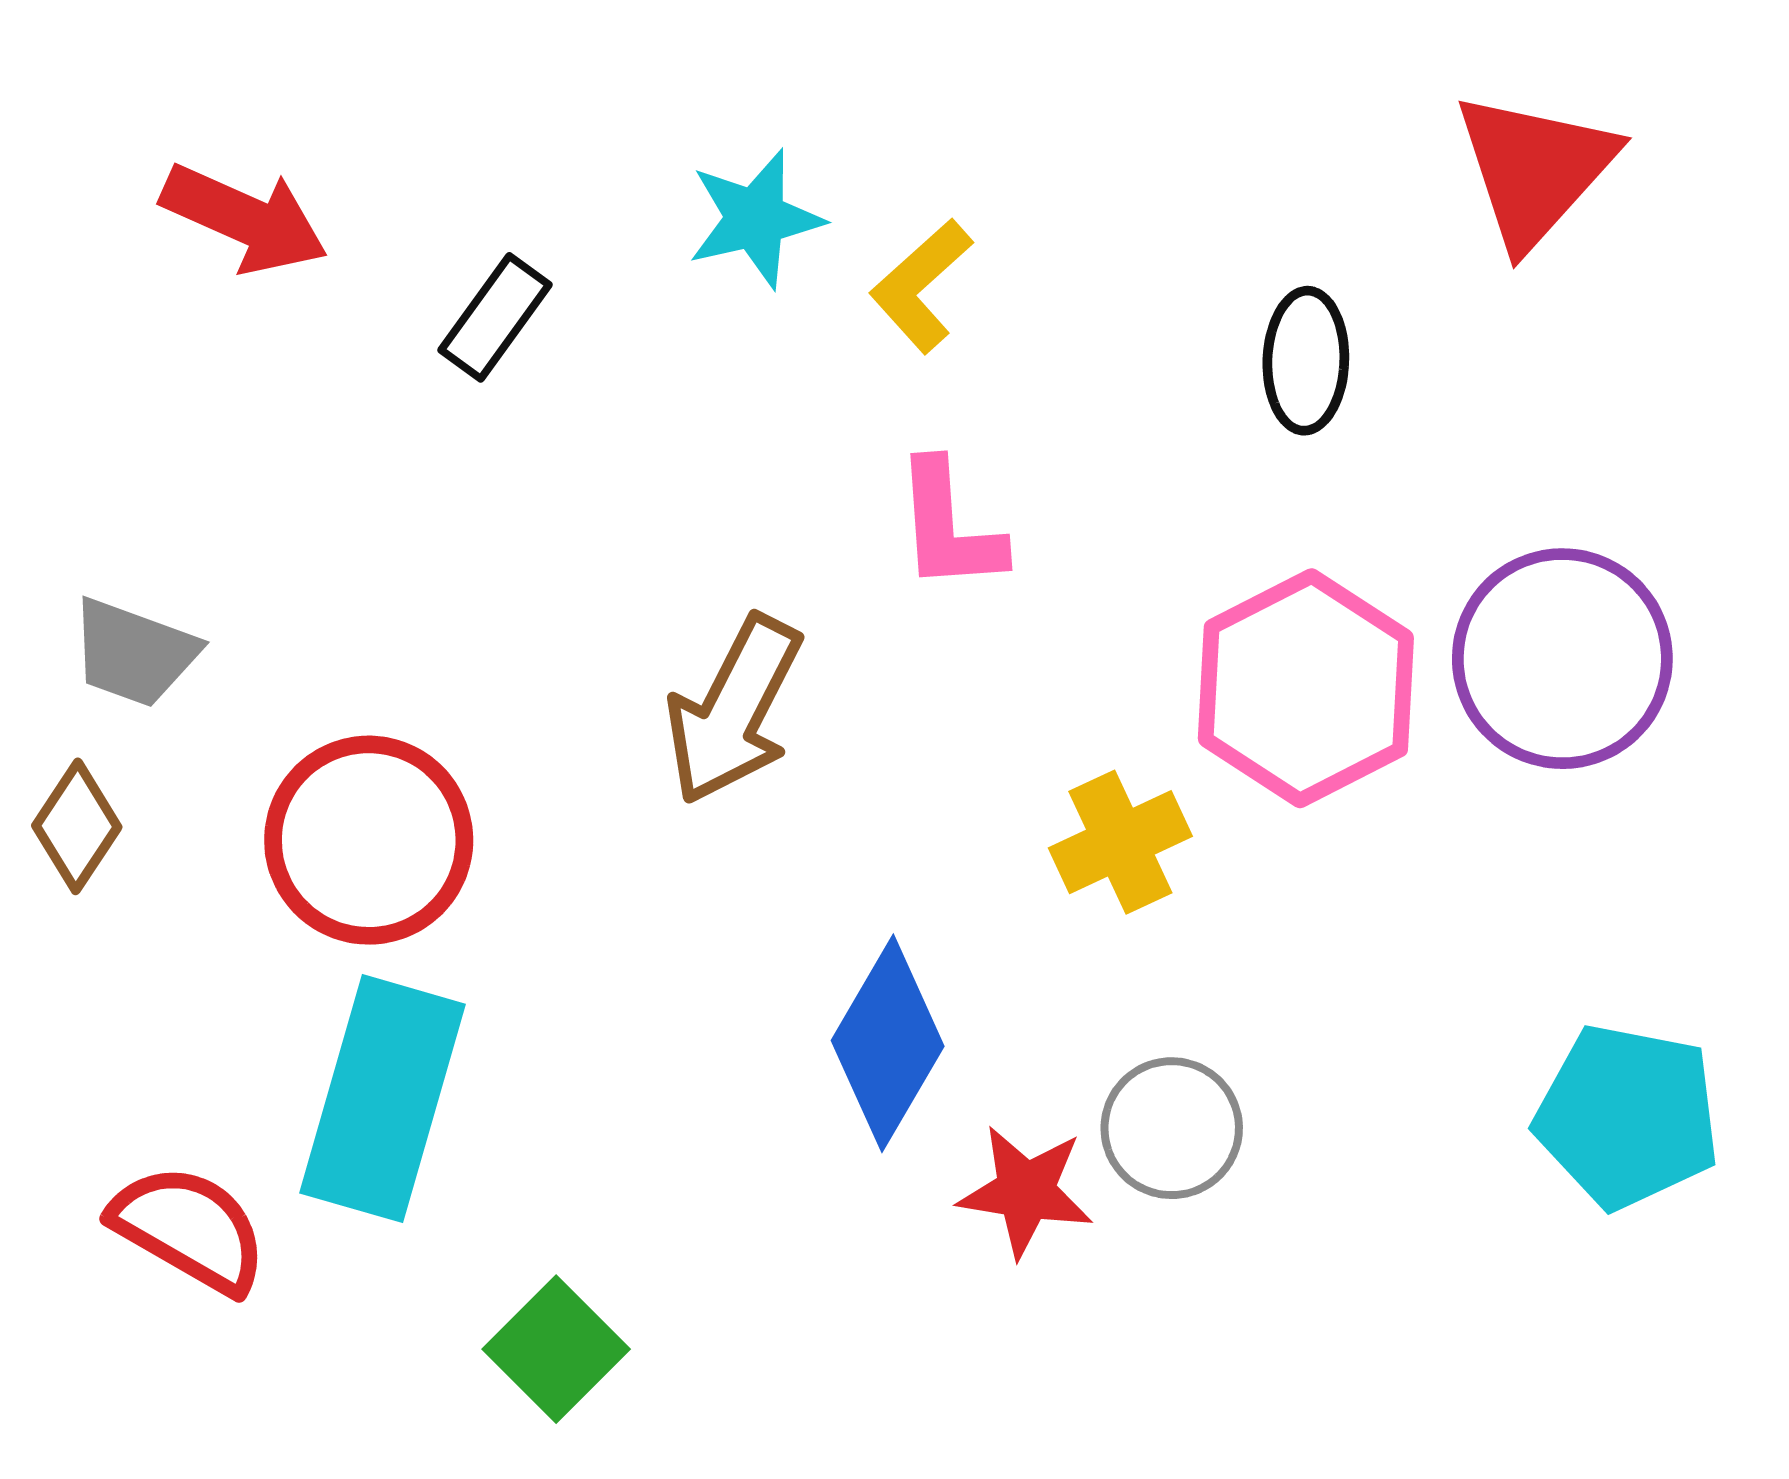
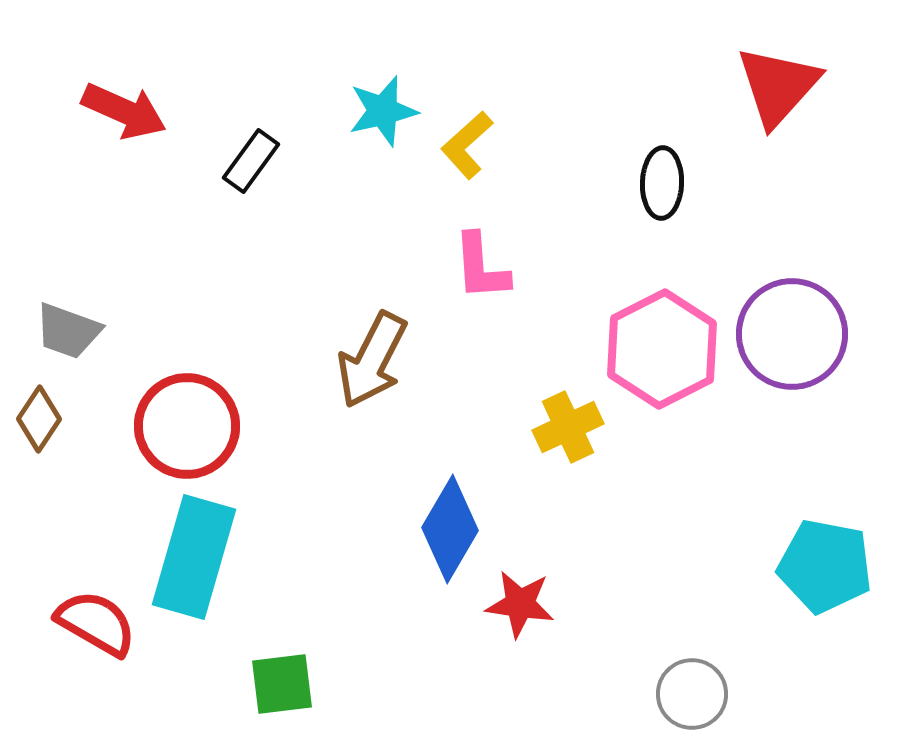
gray circle: (1172, 1128) -> (692, 694), moved
green square: (556, 1349) -> (282, 684), turned 38

